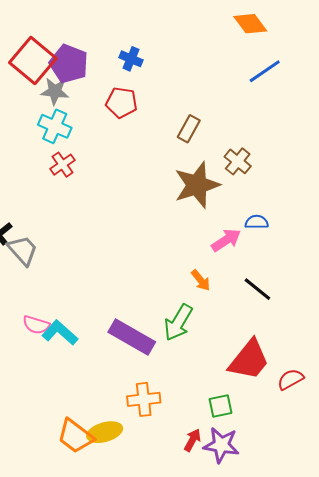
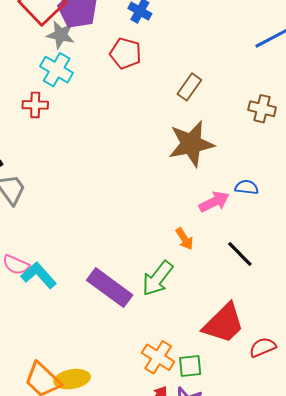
brown cross: (238, 161) -> (262, 109), moved, turned -32
red cross: (62, 165) -> (35, 105), moved, turned 30
orange cross: (144, 399) -> (158, 357), moved, turned 32

